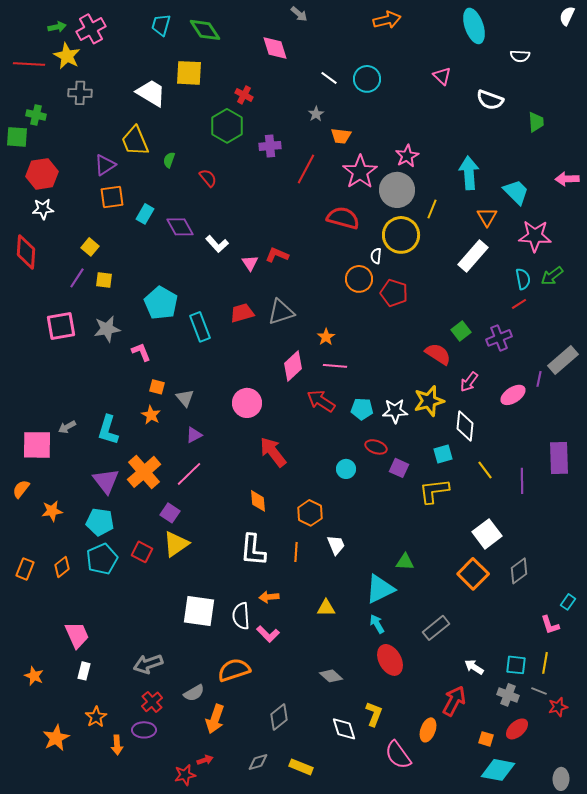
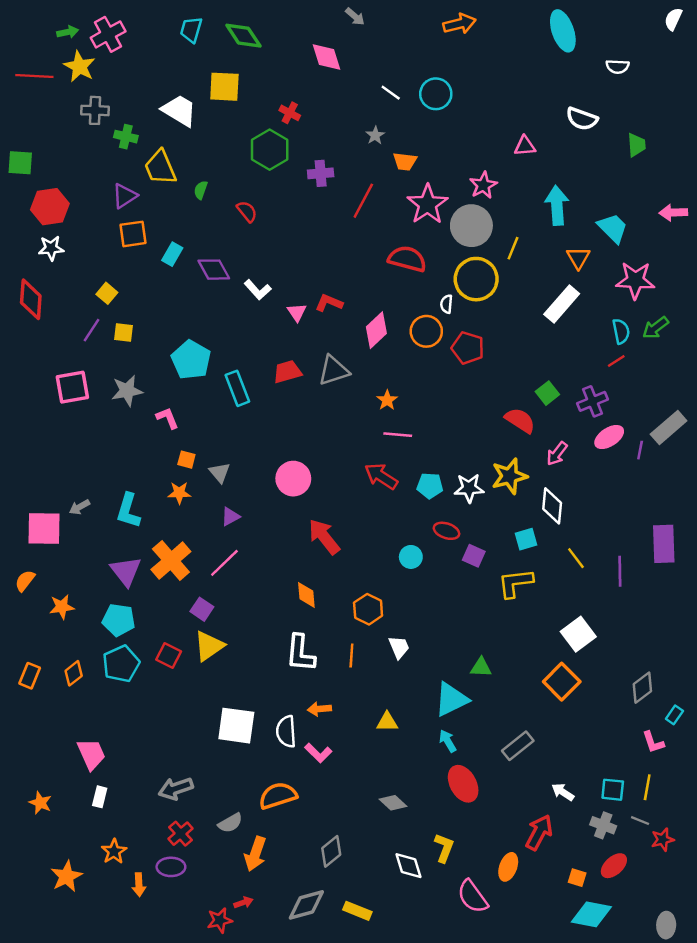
pink triangle: (442, 76) -> (525, 146), moved, turned -48
green cross: (36, 115) -> (126, 137), moved
pink diamond: (293, 366) -> (376, 330), moved
pink ellipse: (513, 395) -> (609, 437), moved
orange star: (151, 415) -> (179, 493), turned -30
gray diamond: (519, 571) -> (642, 688), moved
gray diamond: (258, 762) -> (306, 905), size x1.6

